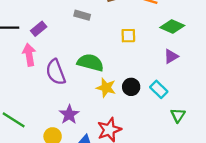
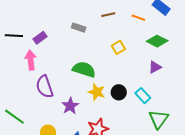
yellow square: (128, 36) -> (118, 47), turned -32
purple semicircle: (56, 72) -> (45, 87), moved
purple star: (69, 115) -> (70, 106), moved
green triangle: (178, 115) -> (159, 119), size x1.5

